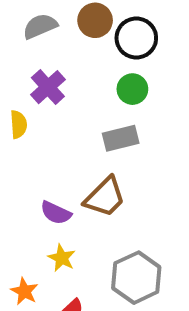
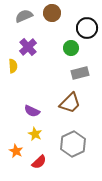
black circle: (136, 38) -> (87, 28), moved
gray rectangle: (121, 138) -> (80, 73), moved
brown trapezoid: (105, 197) -> (70, 103), moved

